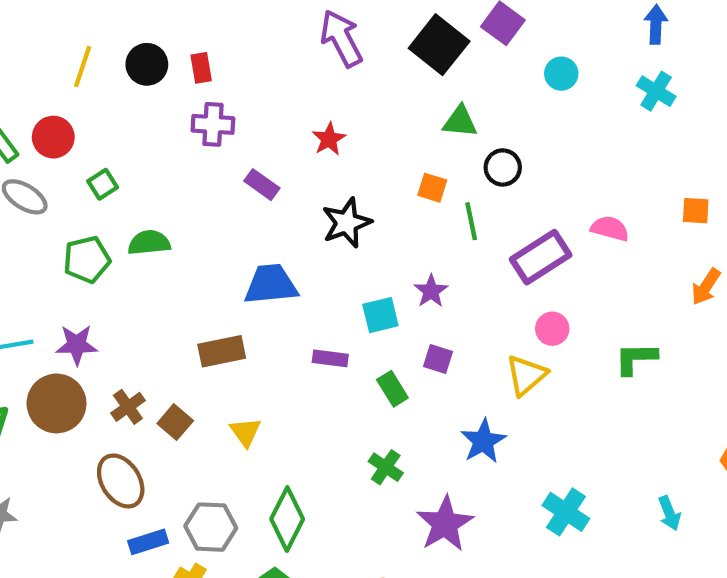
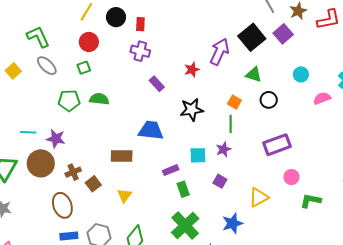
purple arrow: (341, 38) -> (220, 52), moved, turned 40
cyan circle: (561, 74) -> (301, 74), moved
red circle: (53, 137) -> (89, 42), moved
green line: (471, 221) -> (231, 124), moved
pink semicircle: (610, 228) -> (322, 98), moved, turned -48
pink circle: (552, 329) -> (291, 177), moved
purple rectangle: (330, 358) -> (171, 170), turned -42
green rectangle: (392, 389) -> (183, 189), moved
green cross: (386, 467) -> (185, 225), size x1.8

